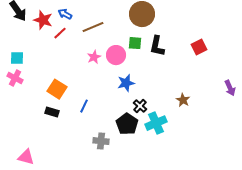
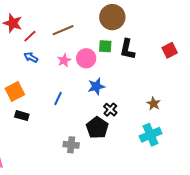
blue arrow: (65, 14) -> (31, 57), moved
orange square: (57, 89) -> (15, 91), moved, turned 30
blue line: (84, 106) -> (58, 99), moved
cyan cross: (156, 123) -> (151, 135), moved

